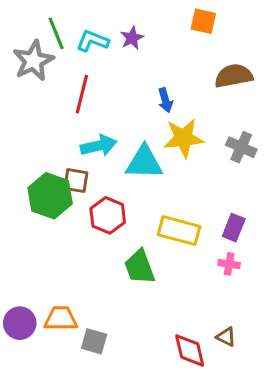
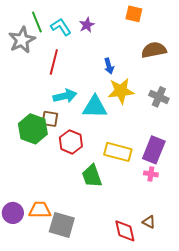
cyan L-shape: (93, 41) -> (61, 27), turned 35
purple rectangle: (234, 228) -> (154, 150), size x1.5
gray square: (94, 341) -> (62, 225), size x1.5

